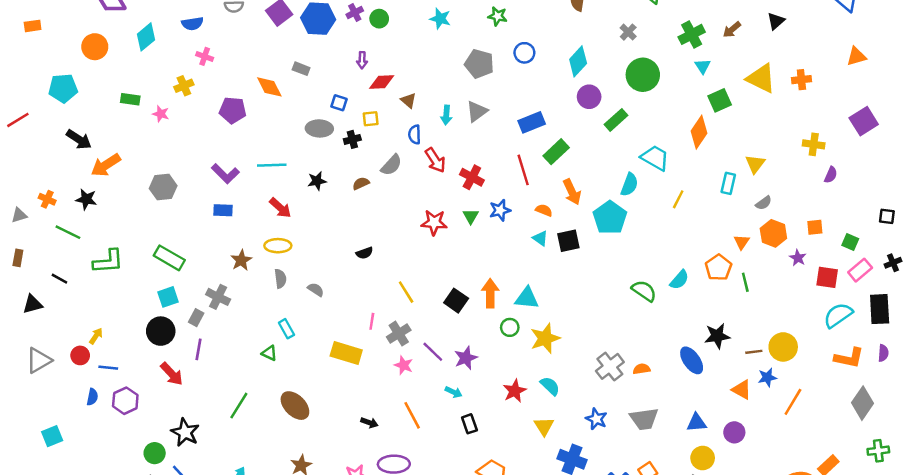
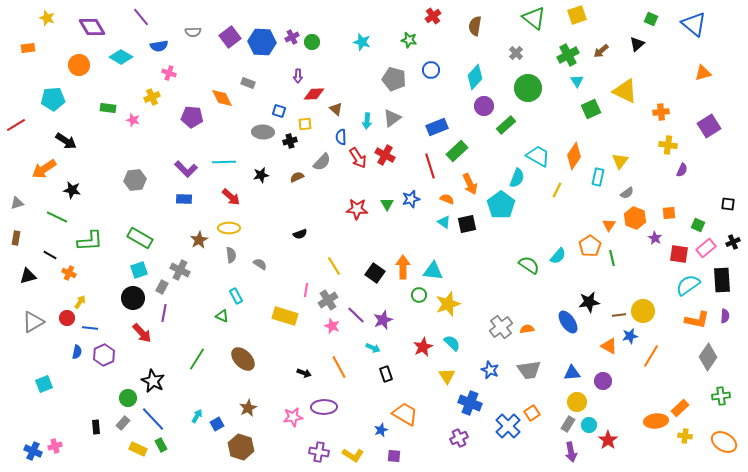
cyan diamond: (146, 37) -> (121, 57), turned 70
orange cross: (801, 80) -> (661, 112), moved
orange diamond: (699, 132) -> (574, 156), moved
orange arrow: (106, 165) -> (44, 169), moved
red cross: (472, 177) -> (385, 155), moved
orange cross: (47, 199) -> (69, 273), moved

